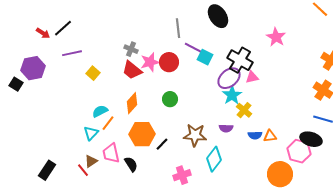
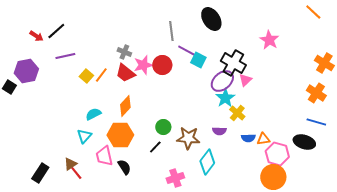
pink triangle: (252, 77) -> (245, 80), turned -32
green circle: (170, 99) -> (163, 127), moved
orange line: (108, 123) -> (101, 75), moved
orange hexagon: (142, 134) -> (120, 135), moved
pink hexagon: (299, 151) -> (277, 154), moved
brown triangle: (91, 161) -> (70, 164), moved

